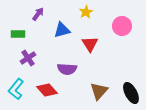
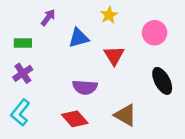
purple cross: (28, 58) -> (23, 73), moved
red diamond: (47, 90) -> (75, 119), moved
brown triangle: (99, 91) -> (125, 115), turned -42
black ellipse: (131, 93) -> (162, 81), moved

